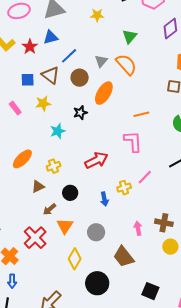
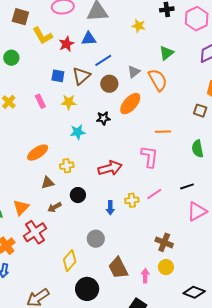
brown triangle: (50, 75) -> (81, 76), turned 30
orange triangle: (65, 226) -> (21, 208), moved
pink arrow: (138, 228) -> (145, 276), moved

